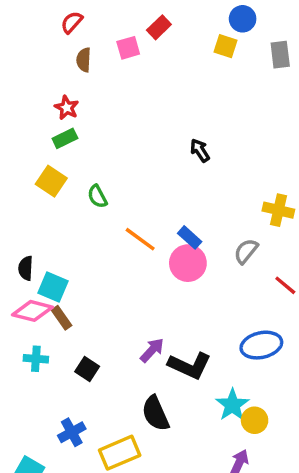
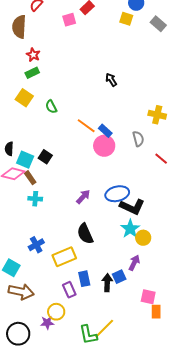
gray rectangle: (280, 55) -> (158, 24), turned -42
brown semicircle: (84, 60) -> (19, 27), moved, size x1.6
orange line: (140, 239) -> (86, 126), moved
gray semicircle: (246, 251) -> (138, 139), turned 126
blue ellipse: (261, 345) -> (117, 194), moved
cyan cross: (36, 359) -> (35, 199), moved
black L-shape: (190, 366) -> (132, 207), moved
black square: (87, 369) -> (45, 157), moved

